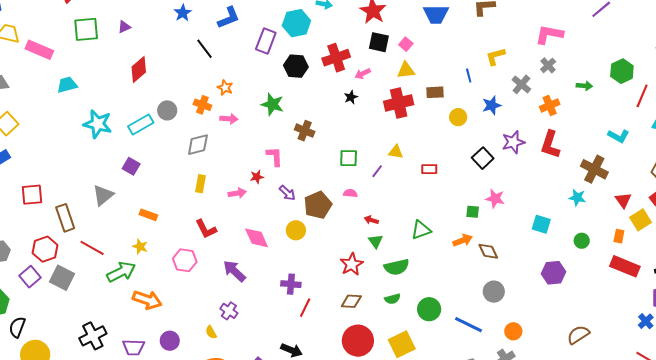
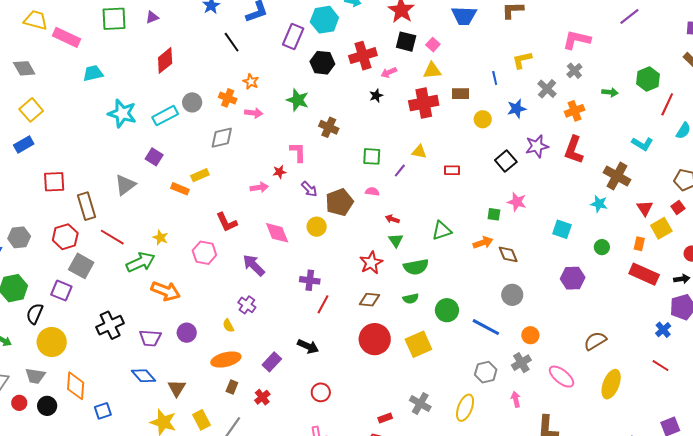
yellow rectangle: (201, 184) -> (200, 175), moved, turned 54
orange rectangle: (148, 215) -> (180, 189), moved
purple square: (30, 277) -> (61, 291), moved, turned -30

